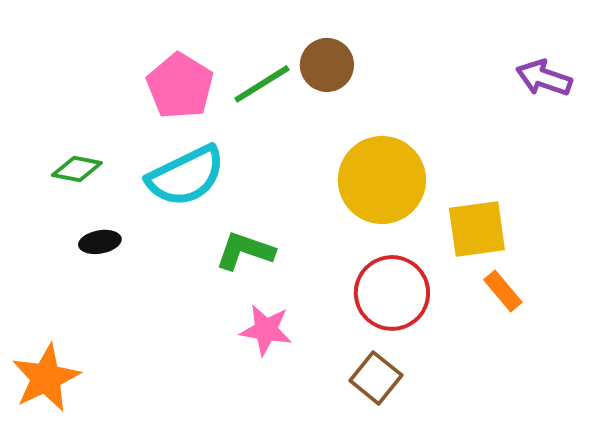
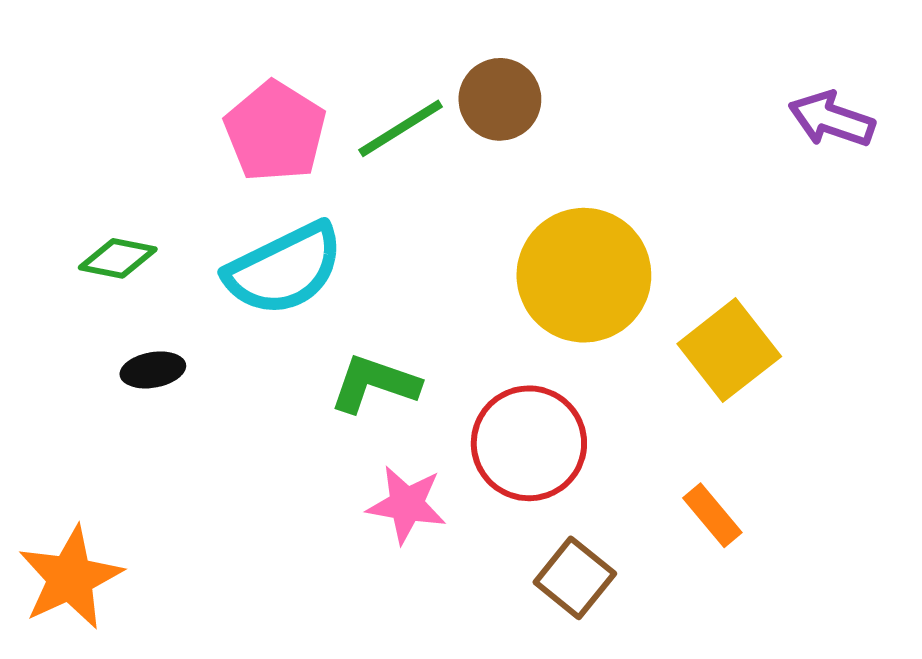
yellow square: (477, 229) -> (729, 350), turned -30
orange rectangle: (503, 291) -> (712, 515), moved
red circle: (392, 293) -> (529, 443), moved

